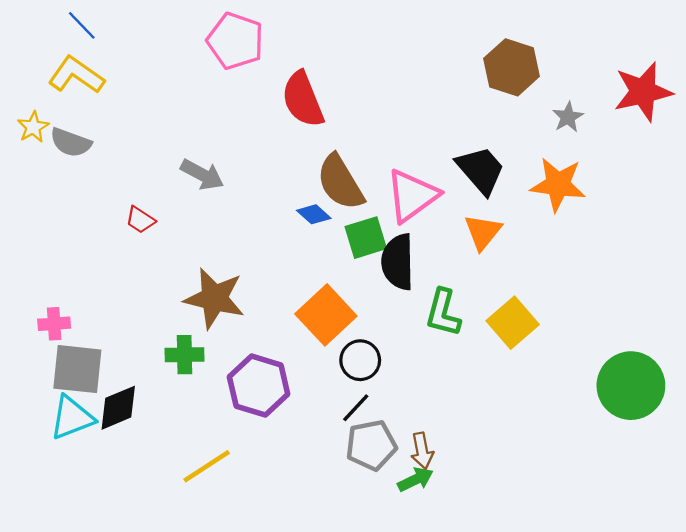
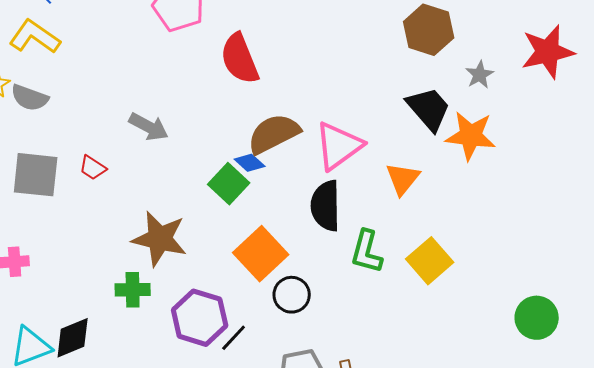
black trapezoid: (481, 170) -> (429, 109), moved
brown semicircle: (340, 182) -> (274, 134), turned 94
green square: (366, 238) -> (229, 184), moved, turned -30
gray square: (77, 369) -> (36, 175), moved
green circle: (631, 386) -> (537, 318), size x0.7
black line: (356, 408) -> (234, 338), moved

